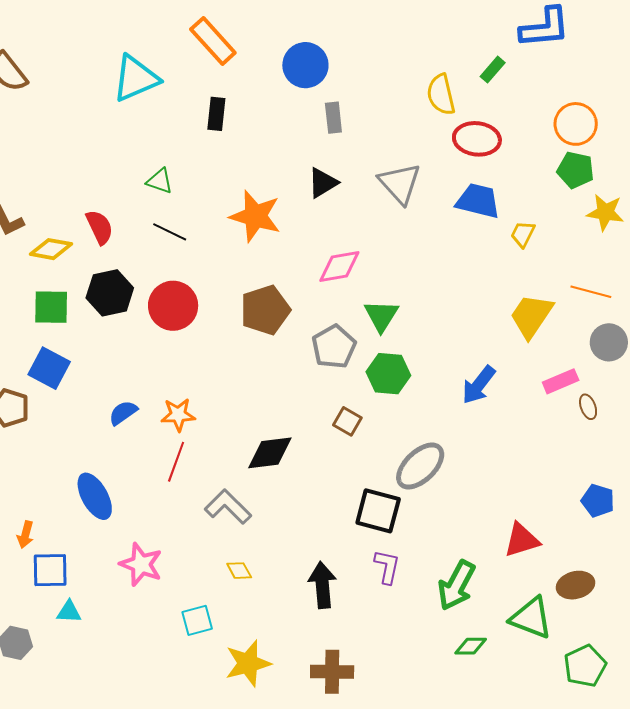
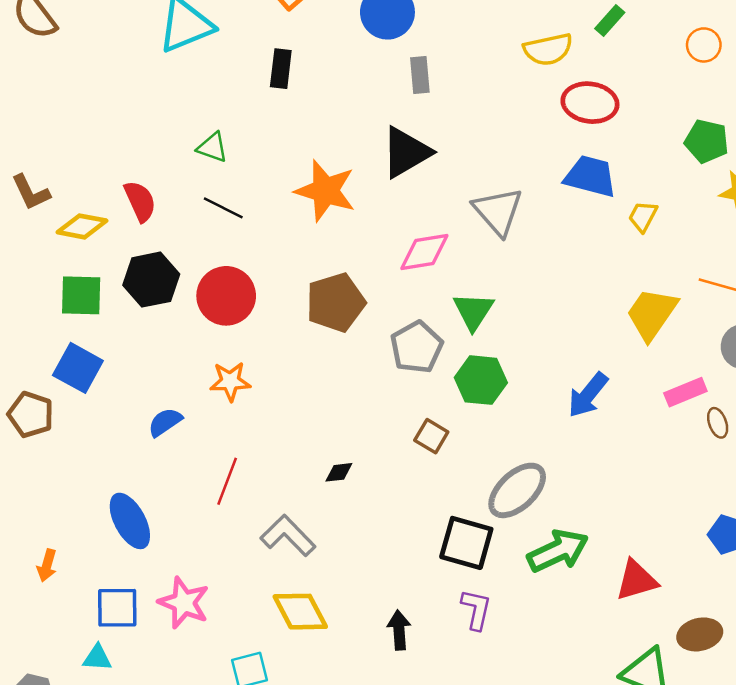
yellow semicircle: (441, 95) -> (548, 49), turned -90
orange circle: (576, 124) -> (704, 45), moved, size x0.7
black triangle: (323, 183) -> (406, 152), size x1.4
gray triangle: (400, 183) -> (498, 211), moved
orange star: (178, 415) -> (230, 381), moved
black diamond: (270, 453) -> (339, 472), size x0.5
blue square: (50, 570) -> (117, 608), moved
yellow diamond: (239, 571) -> (300, 612), size x1.8
black arrow: (322, 585) -> (399, 630), size x0.7
green arrow: (456, 585) -> (558, 551), moved, turned -144

